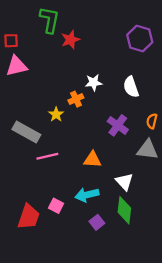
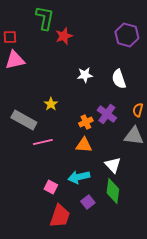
orange cross: (76, 99) -> (86, 122), moved
red trapezoid: (29, 217) -> (60, 216), moved

